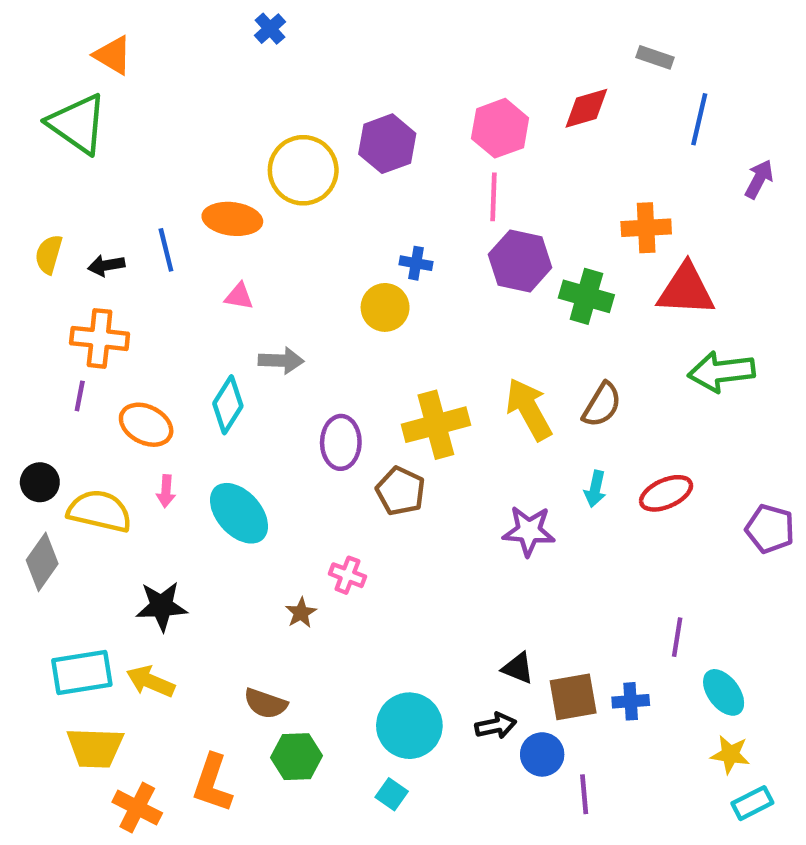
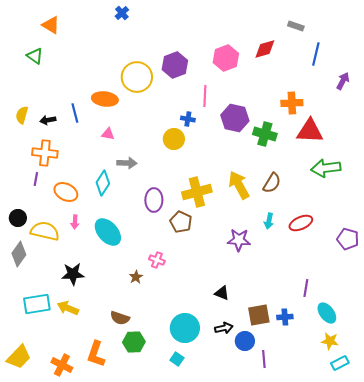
green triangle: (77, 124) -> (35, 56), size x0.6
pink line: (493, 197) -> (205, 96), moved
black triangle: (518, 668) -> (222, 293), moved
yellow trapezoid: (95, 748) -> (19, 357), moved, turned -48

